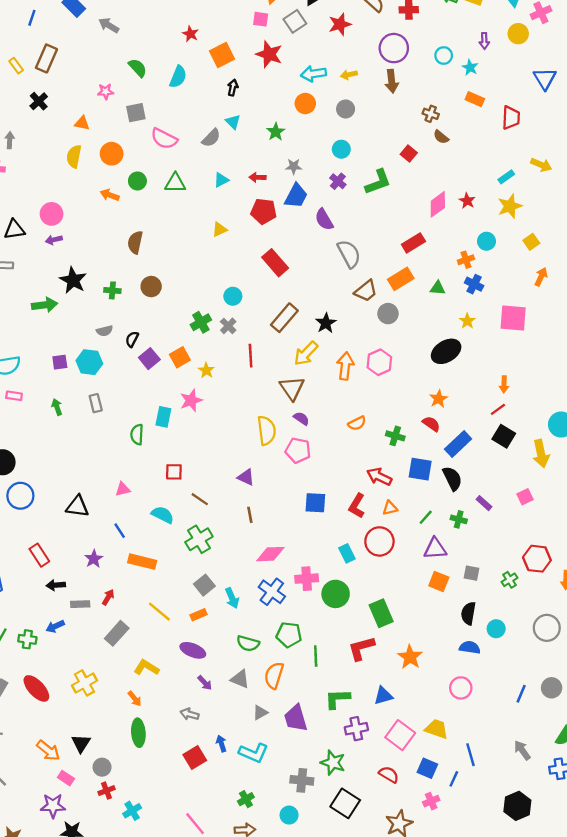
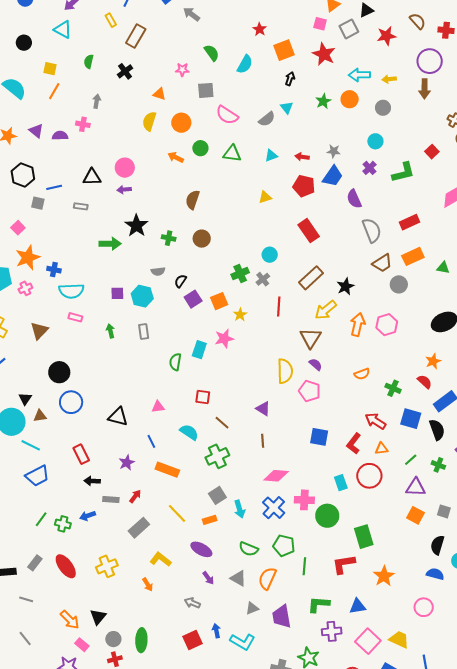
yellow rectangle: (16, 66) -> (111, 20), moved
green star: (276, 132) -> (323, 101), moved
red rectangle: (413, 243) -> (409, 222), moved
green ellipse: (138, 733) -> (141, 640), moved

